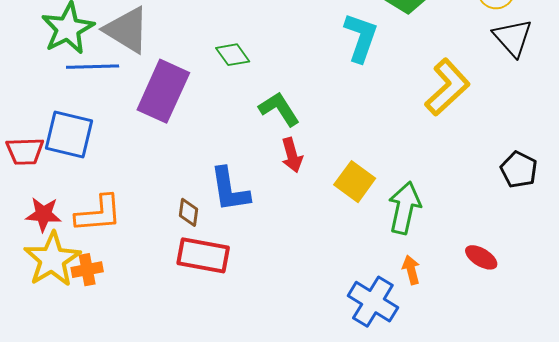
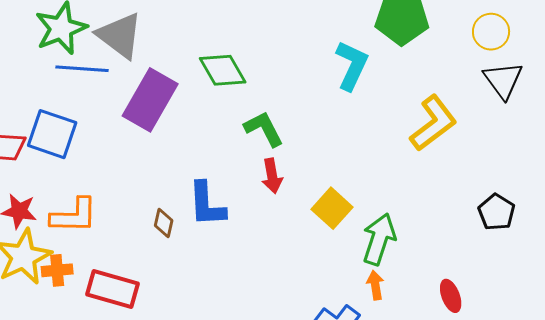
green diamond: (233, 55) -> (223, 70), size x1.4
red rectangle: (203, 255) -> (113, 289), moved
red ellipse: (481, 257) -> (451, 296), turned 32
orange arrow: (411, 270) -> (375, 285), moved

